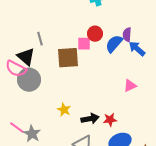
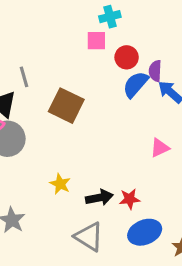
red circle: (95, 34) -> (127, 57), moved
pink square: (84, 44) -> (96, 41), moved
brown square: (68, 58) -> (66, 106), turned 30

